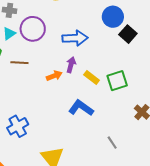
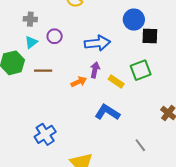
purple circle: (33, 29) -> (55, 36), size x0.6
black square: (128, 34) -> (150, 36), turned -36
green square: (117, 81) -> (141, 70), moved

